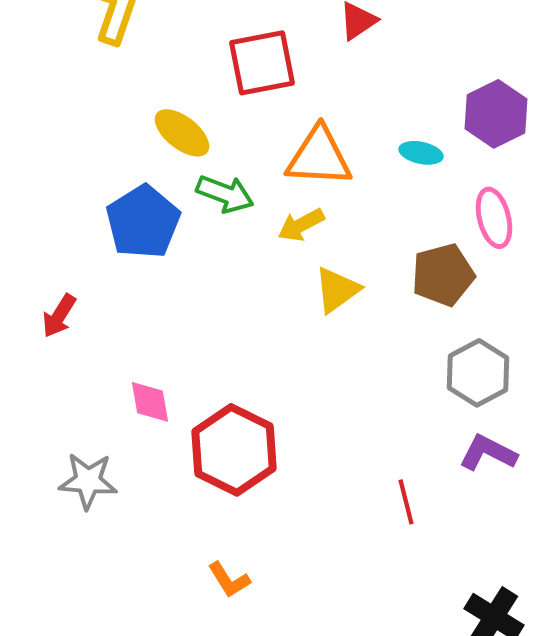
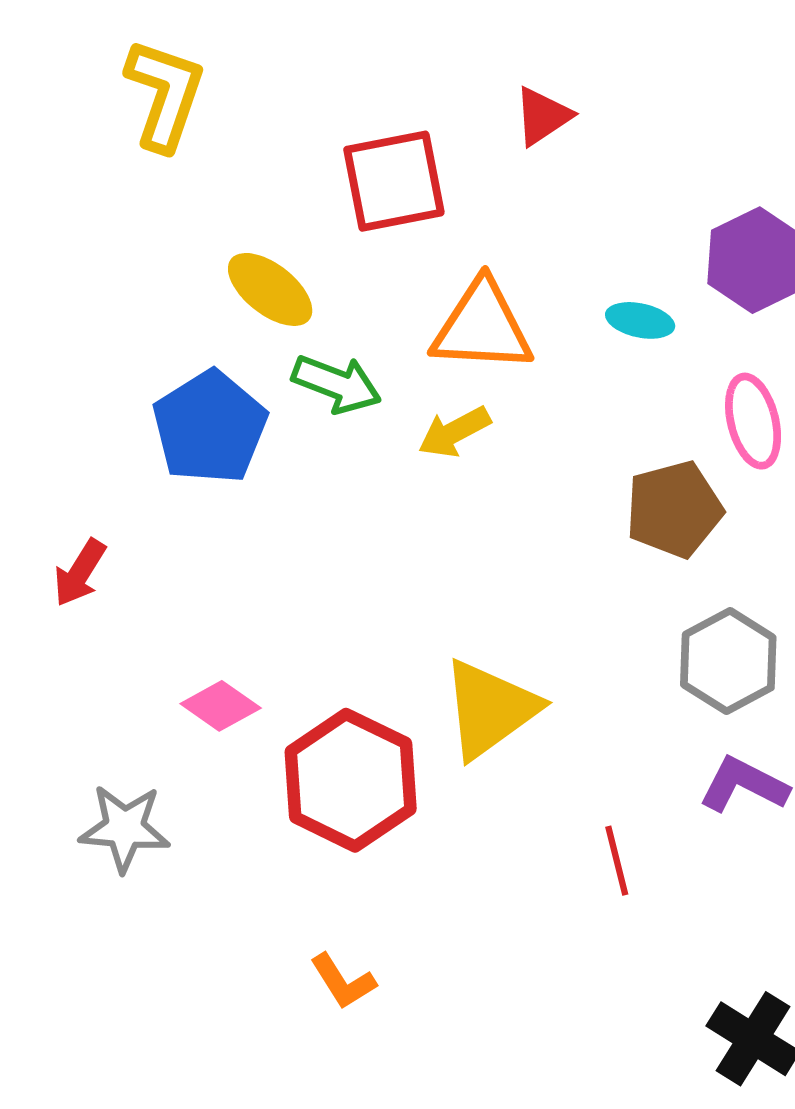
yellow triangle: (337, 290) -> (490, 709), moved, size x1.4
pink diamond: (150, 402) -> (221, 706), turned -45

